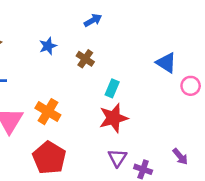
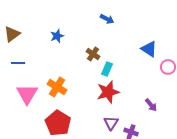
blue arrow: (93, 20) -> (107, 19), moved, turned 56
brown cross: (85, 59) -> (93, 54), moved
purple arrow: (180, 156) -> (151, 105), moved

